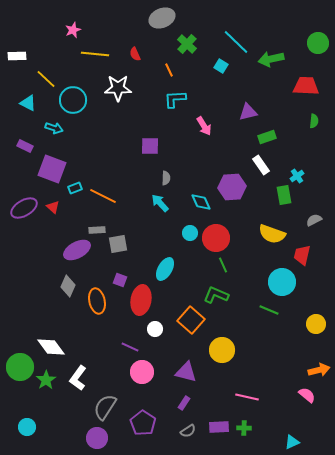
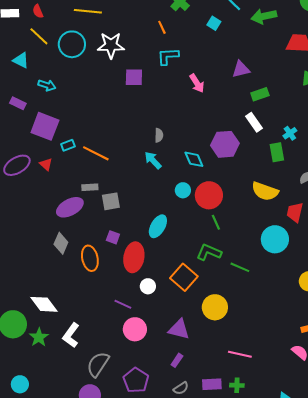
red semicircle: (135, 54) -> (38, 11), moved
cyan circle: (73, 100) -> (72, 44), moved
purple square: (150, 146) -> (134, 77), moved
green line: (269, 310) -> (240, 267), moved

